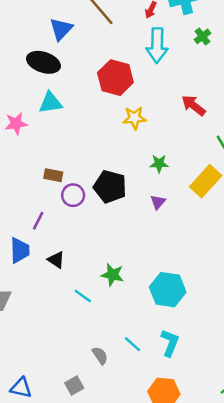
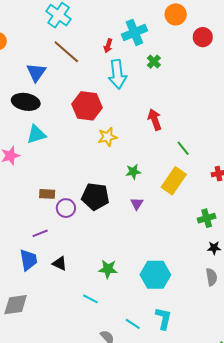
red arrow: (194, 105) -> (155, 120), turned 40
purple line: (38, 221) -> (40, 233), turned 49
cyan line: (83, 296) -> (90, 299), moved

